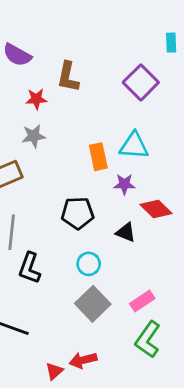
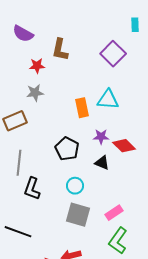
purple star: (124, 184) -> (101, 137), moved
black pentagon: (78, 213) -> (67, 149), turned 30
gray square: (93, 304) -> (78, 215), turned -30

